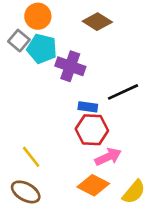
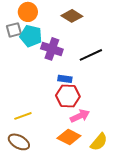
gray square: (19, 41) -> (14, 30), turned 35
black line: (123, 92) -> (91, 55), moved
yellow line: (31, 157) -> (23, 116), turned -72

